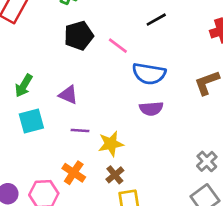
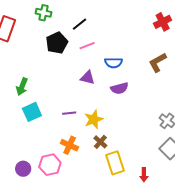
black line: (156, 20) -> (79, 24), moved
pink line: (118, 46) -> (87, 46), turned -49
blue semicircle: (149, 74) -> (113, 63), size x0.7
purple triangle: (68, 95) -> (88, 78), moved

